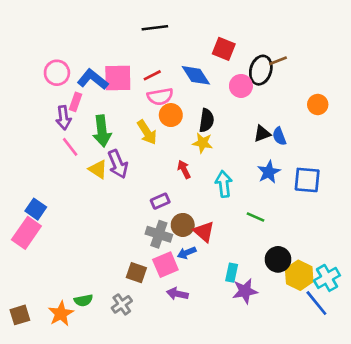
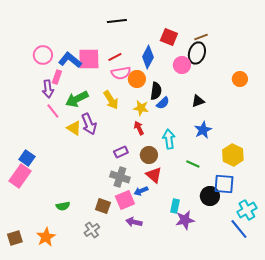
brown line: (278, 61) -> (201, 37), moved
blue diamond: (196, 75) -> (148, 57), turned 60
orange circle: (171, 115) -> (137, 79), moved
green arrow: (102, 131) -> (77, 99), turned 70
blue semicircle: (279, 136) -> (163, 103), moved, turned -112
yellow star: (203, 143) -> (141, 108), moved
blue square: (307, 180) -> (224, 184), moved
brown circle: (183, 225) -> (149, 155), moved
yellow hexagon: (299, 275) -> (233, 155), moved
green semicircle: (83, 300) -> (63, 206), moved

